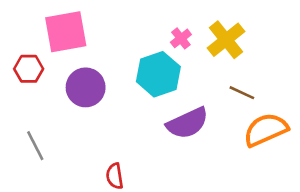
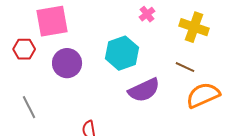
pink cross: (181, 38) -> (147, 14), moved
yellow cross: (226, 40) -> (194, 27), moved, turned -32

